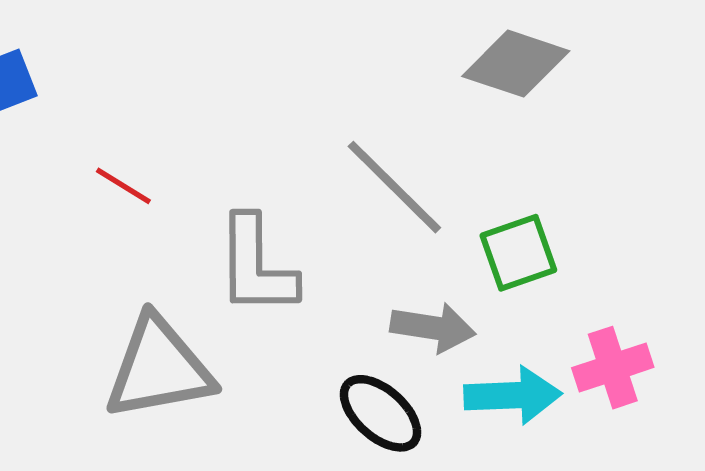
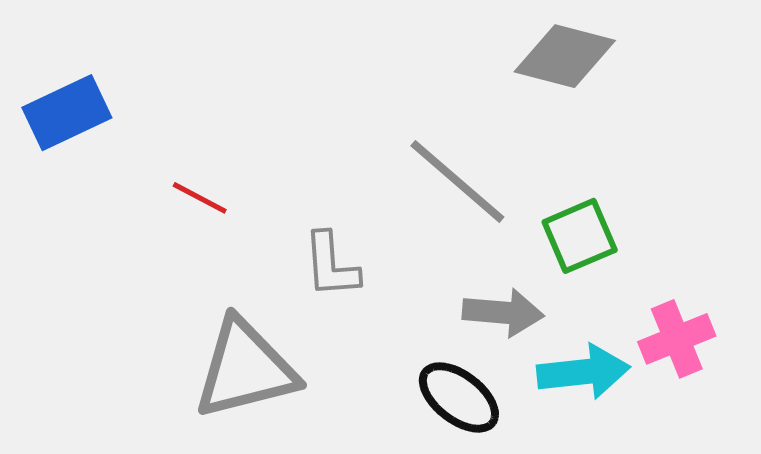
gray L-shape: (256, 266) -> (331, 265), size x0.7

